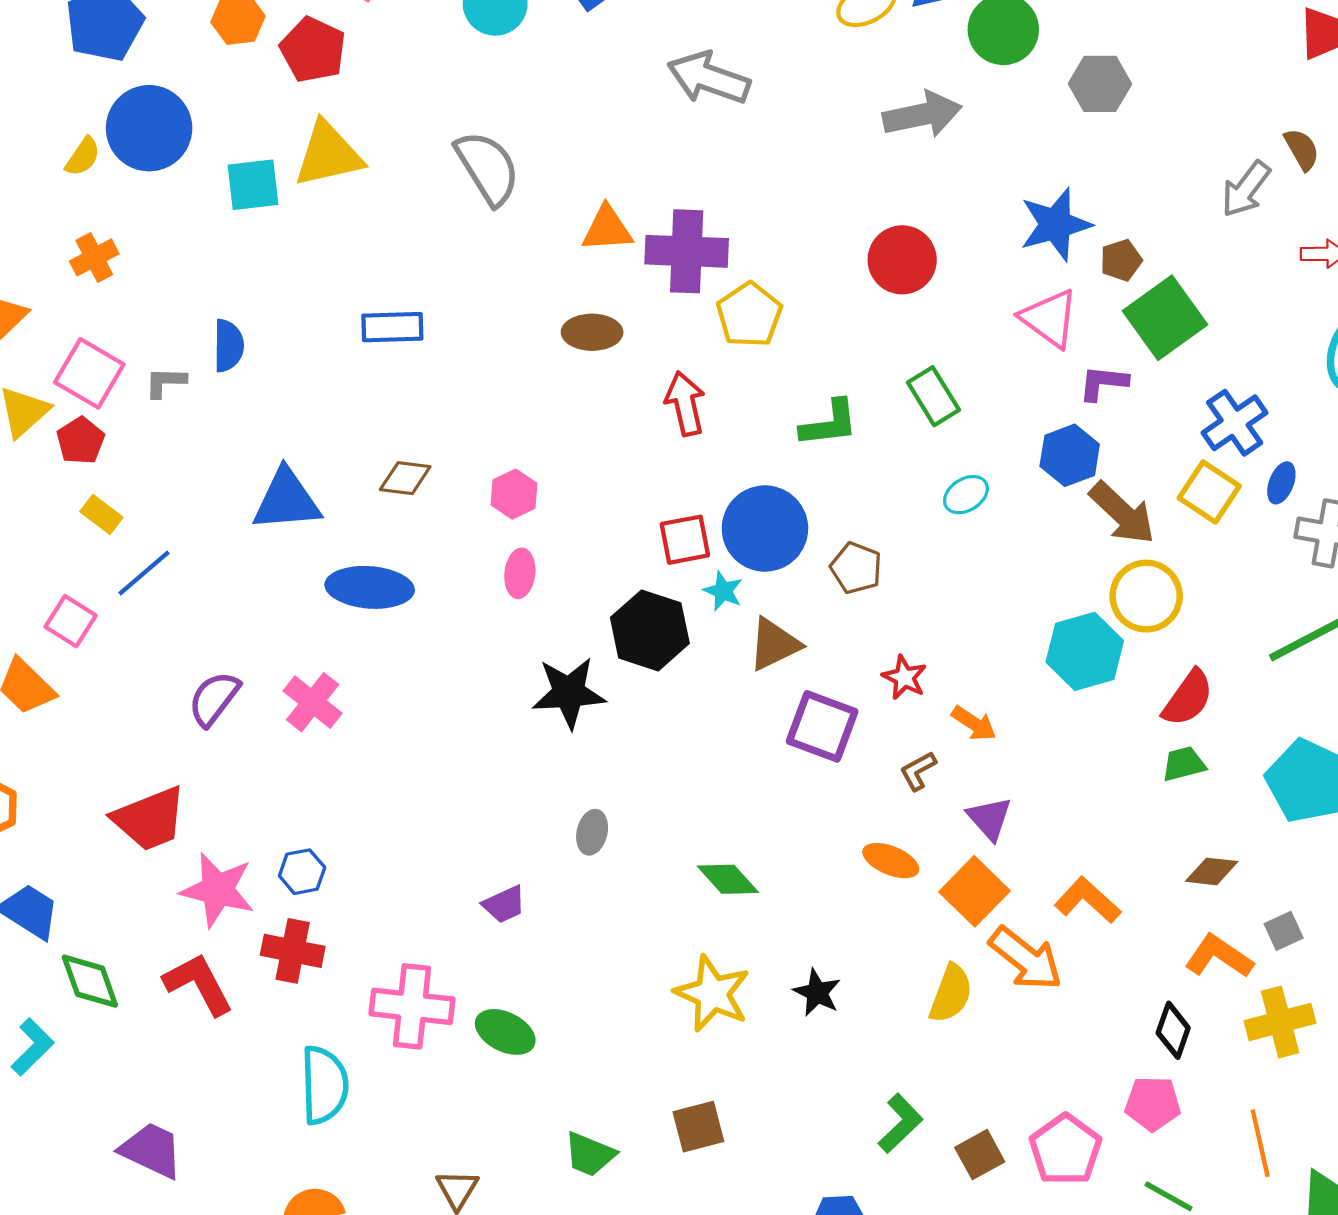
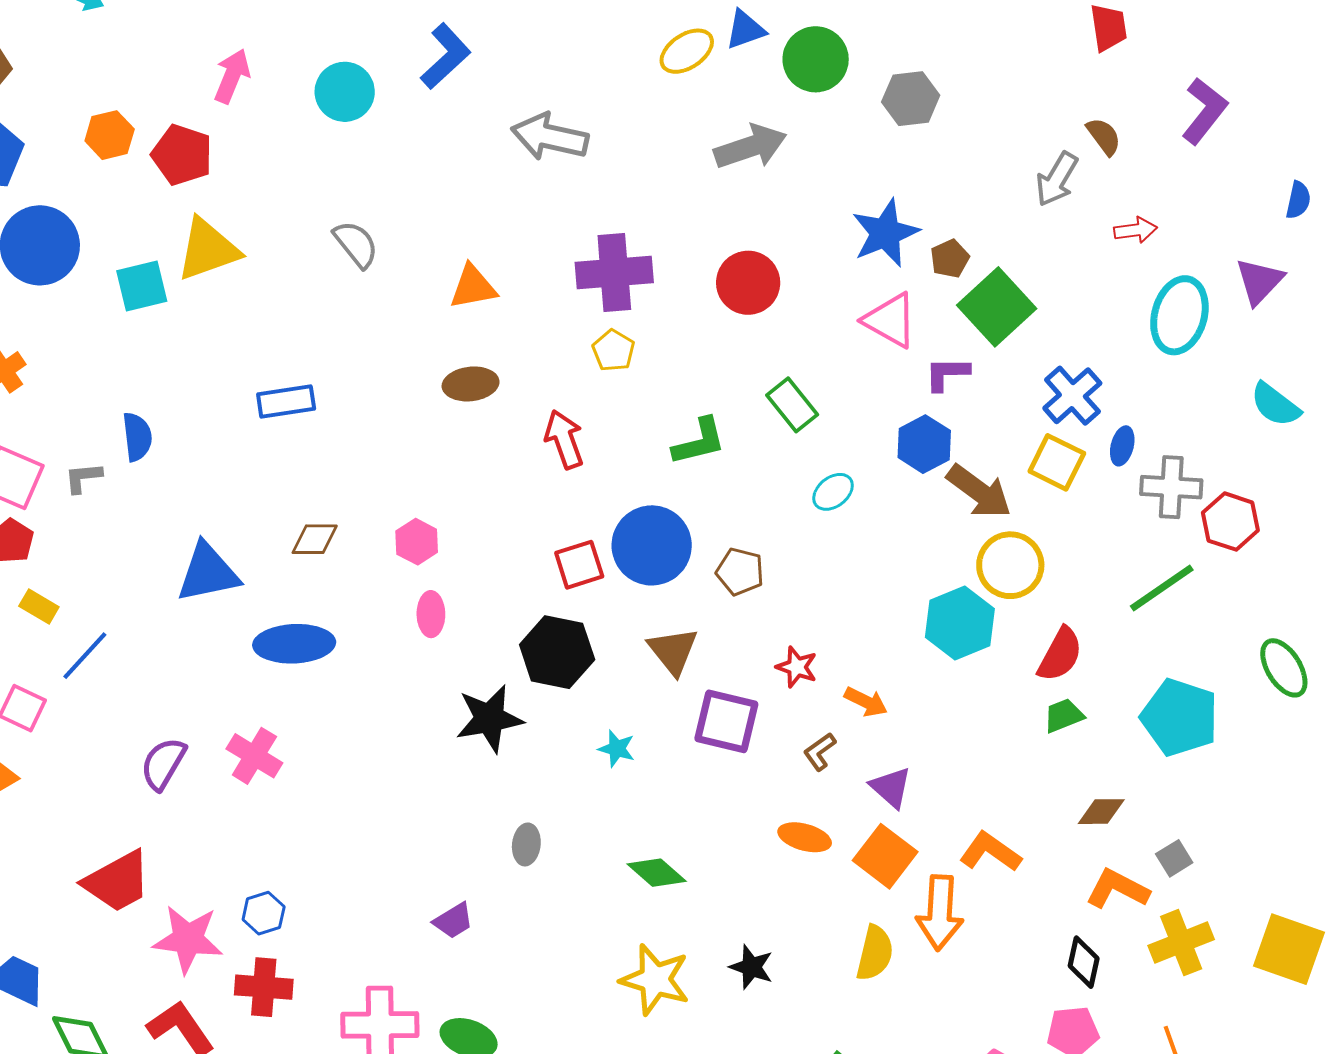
gray semicircle: (488, 168) -> (356, 244), size x0.7
purple cross: (687, 251) -> (614, 272), moved
yellow pentagon: (749, 315) -> (613, 350), size x0.7
cyan star: (723, 591) -> (617, 749), moved
brown triangle: (774, 644) -> (673, 651), turned -36
orange arrow: (1026, 959) -> (940, 913), turned 62

